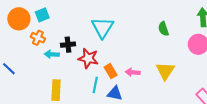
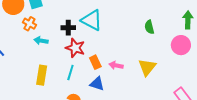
cyan triangle: (103, 28) -> (92, 20), turned -40
black cross: (68, 45) -> (68, 28), moved
cyan line: (95, 85) -> (70, 72), moved

